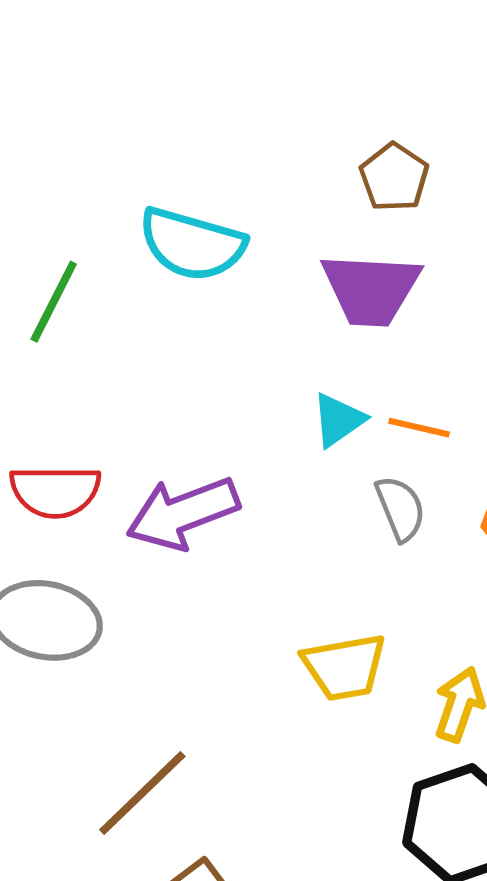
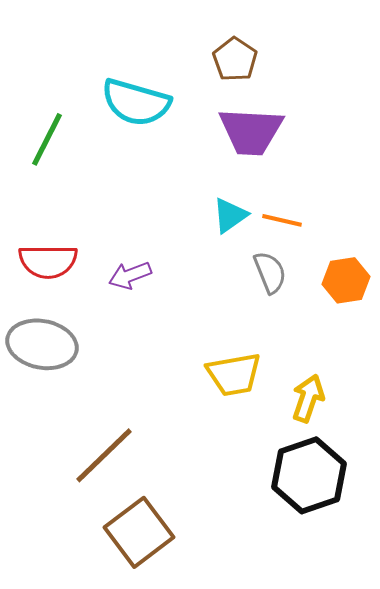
brown pentagon: (394, 177) -> (235, 59), moved
purple arrow: (183, 513) -> (130, 275), size x0.6

